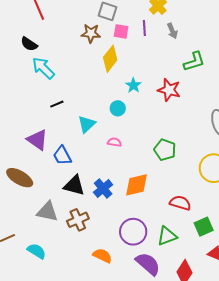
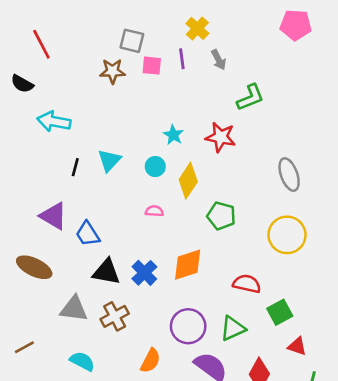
black semicircle: (29, 44) -> (22, 84), moved
yellow diamond: (110, 59) -> (188, 181), moved
cyan arrow: (43, 68) -> (54, 121), turned -30
black line: (57, 104) -> (75, 167), turned -48
cyan triangle: (87, 124) -> (109, 160), moved
cyan semicircle: (37, 251) -> (82, 361), moved
orange semicircle: (102, 256) -> (150, 361), turned 96

